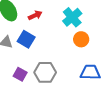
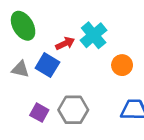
red arrow: (35, 15) -> (65, 43), moved
cyan cross: (72, 17) -> (94, 35), moved

